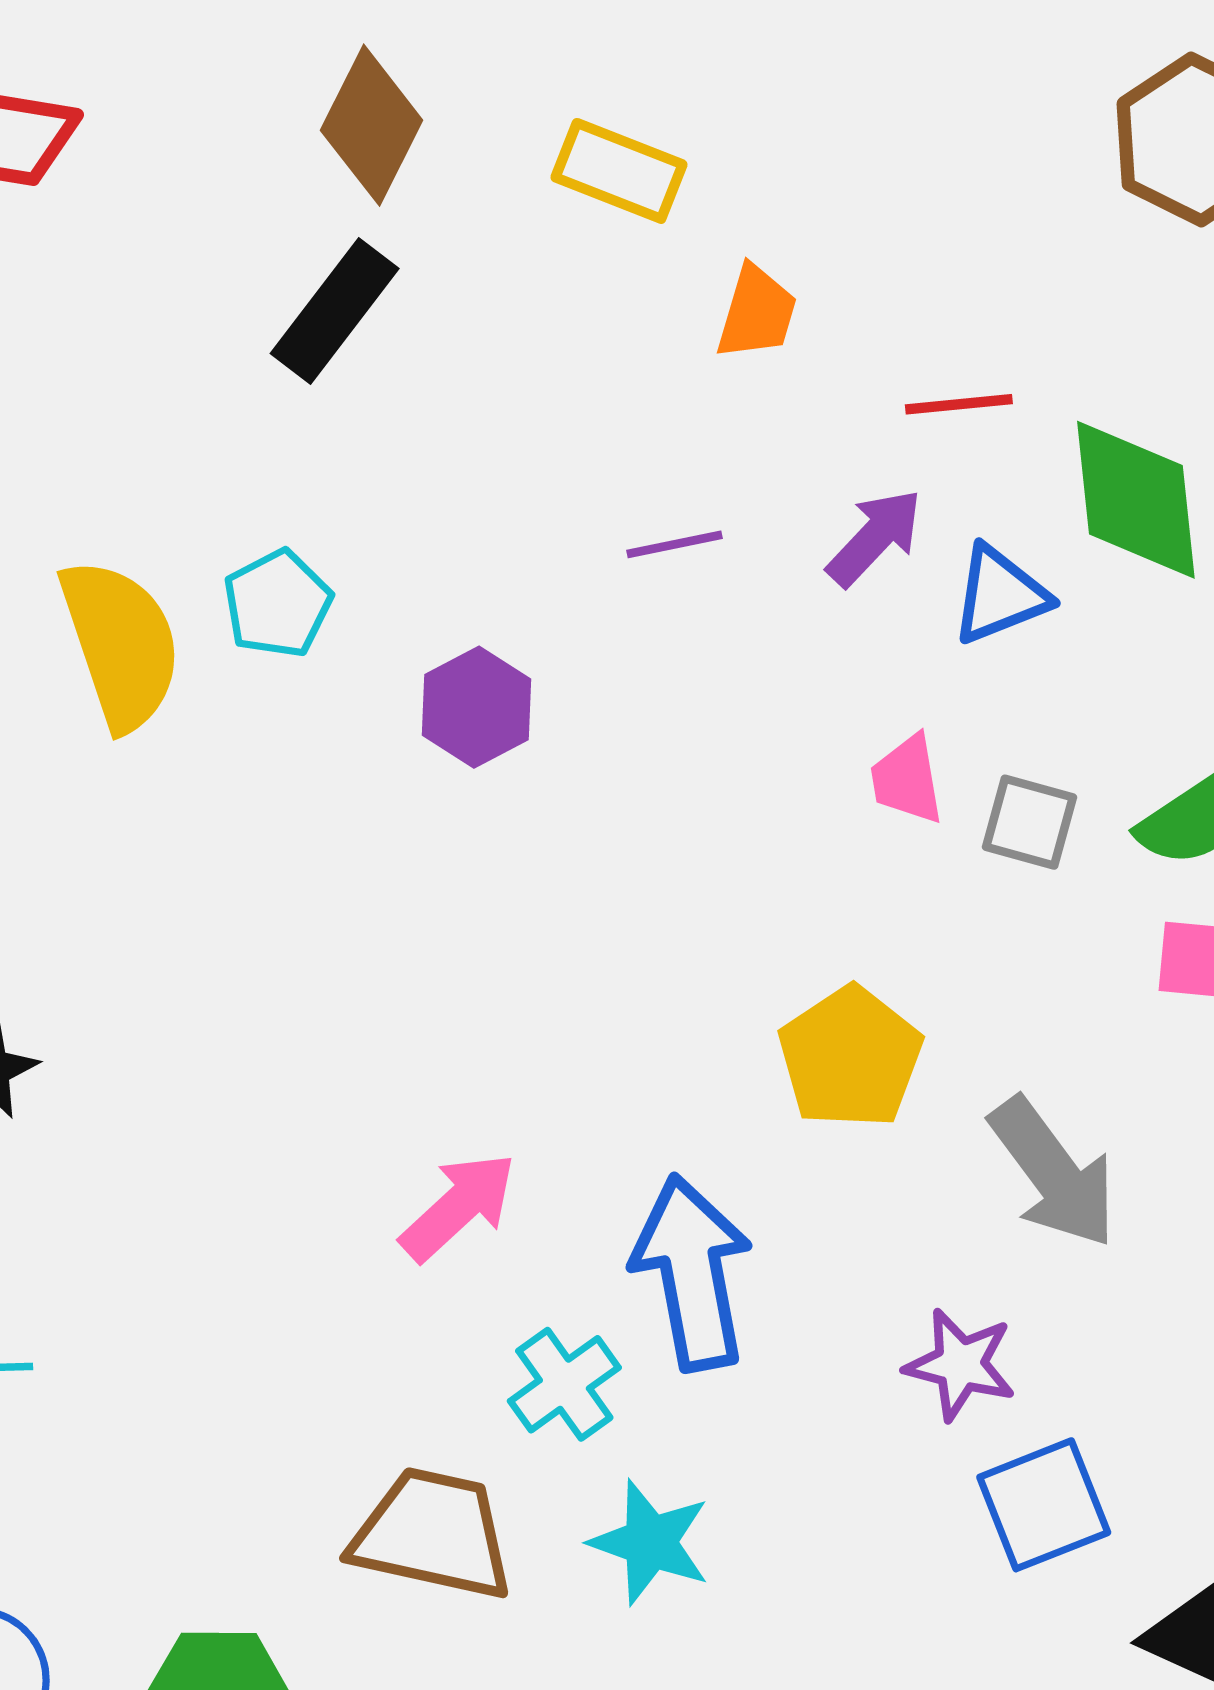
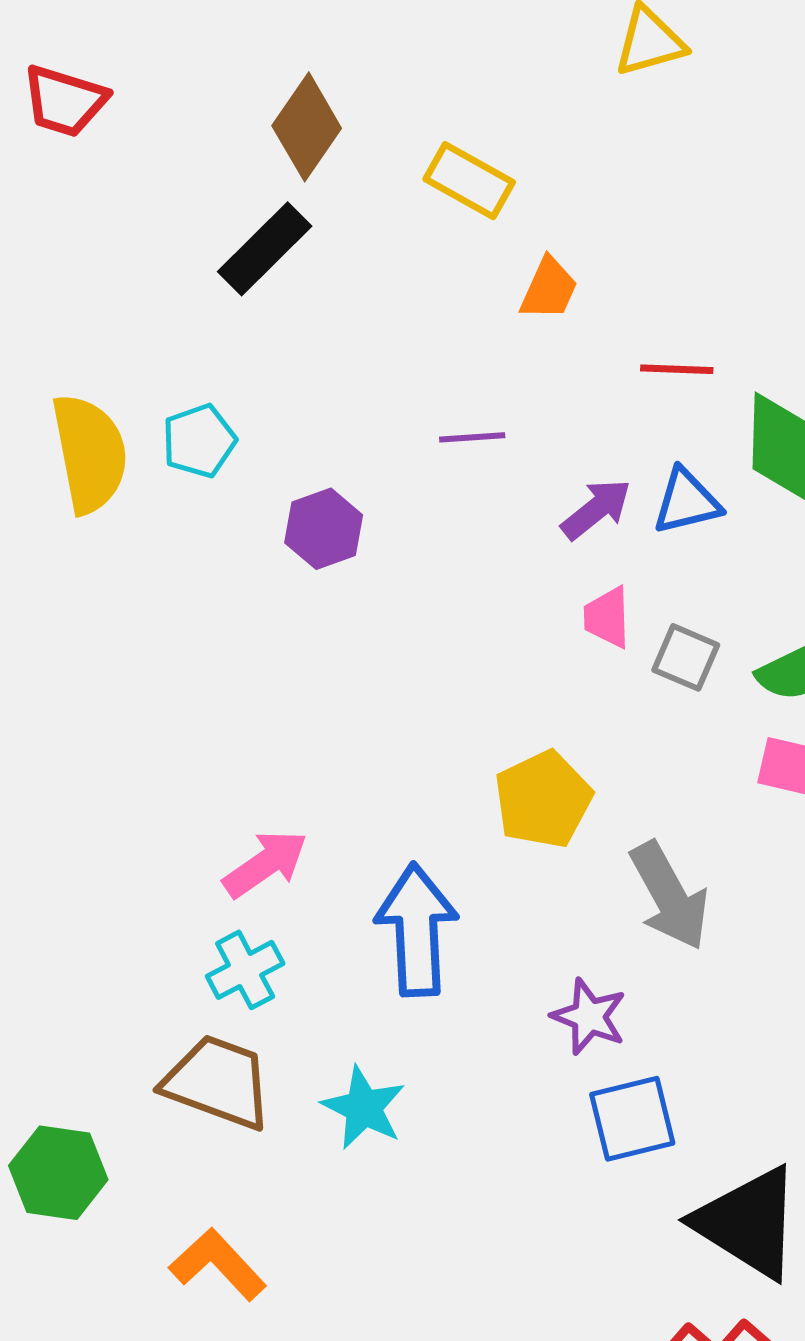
purple arrow: (875, 537) -> (596, 509), moved
cyan cross: (564, 1384) -> (245, 970), moved

